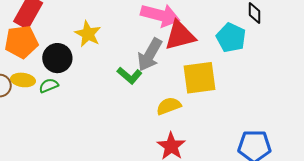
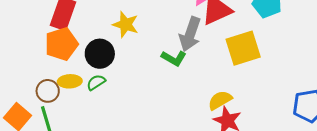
yellow semicircle: (169, 106) -> (220, 100), moved

